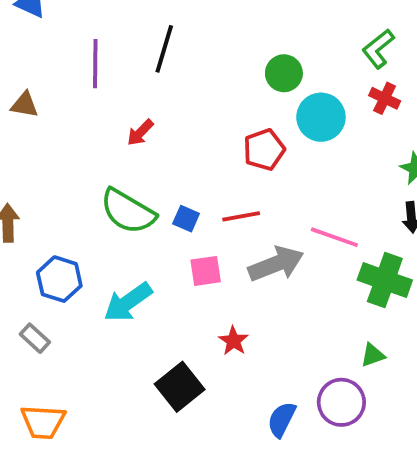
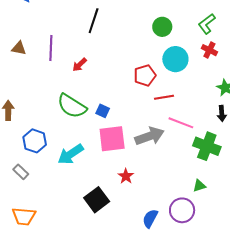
purple line: (95, 64) -> (51, 48), moved
green circle: (284, 73) -> (162, 27), moved
red line: (241, 216) -> (164, 97), moved
pink square: (206, 271) -> (112, 139), size x1.6

